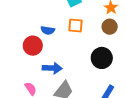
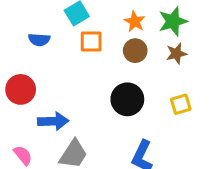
orange square: (75, 26) -> (91, 41), moved
blue semicircle: (48, 30) -> (39, 40), moved

